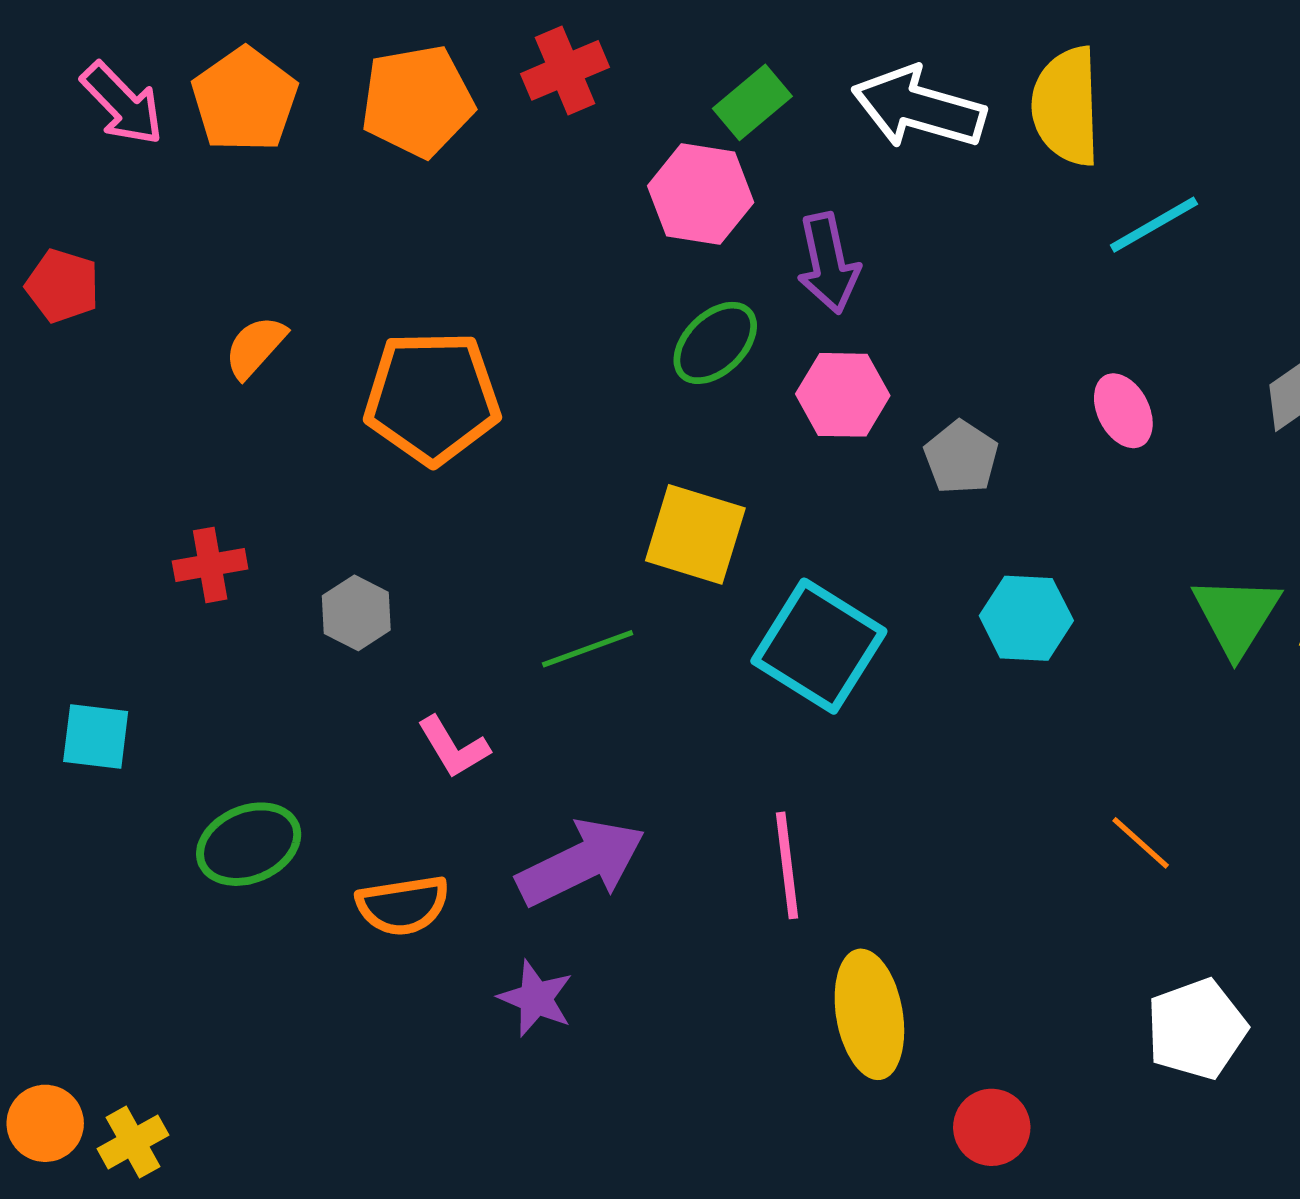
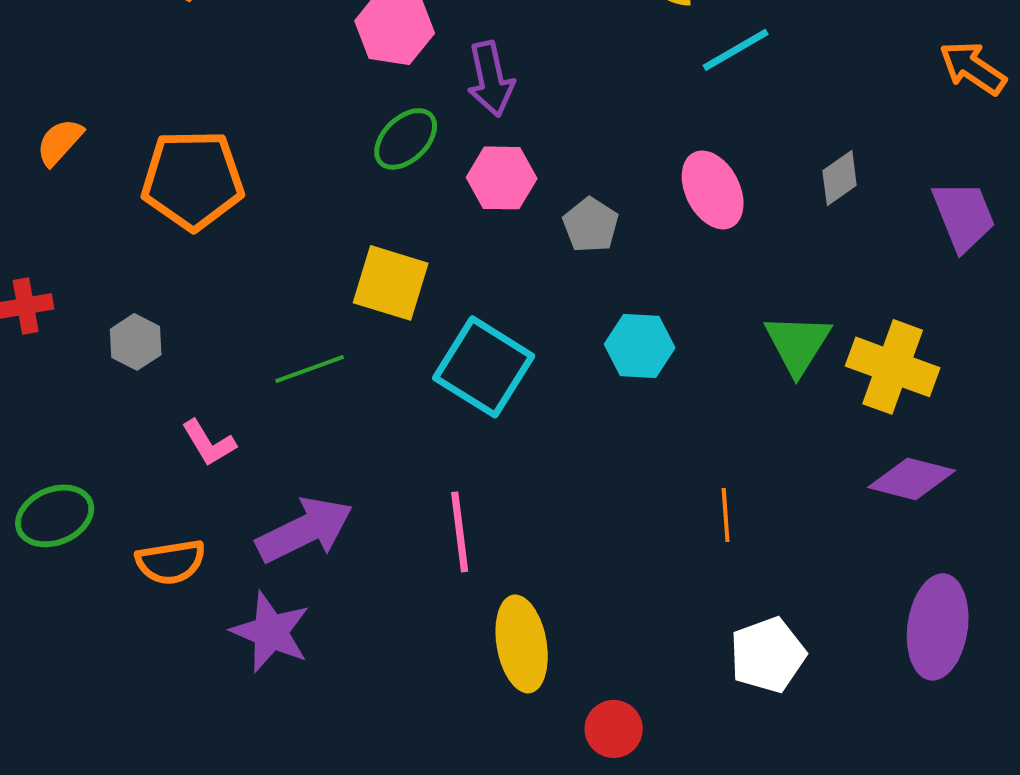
pink ellipse: (1123, 411) -> (713, 190), size x1.4
orange line: (1141, 843) -> (726, 515), turned 44
purple star: (536, 998) -> (271, 632), size x1.4

